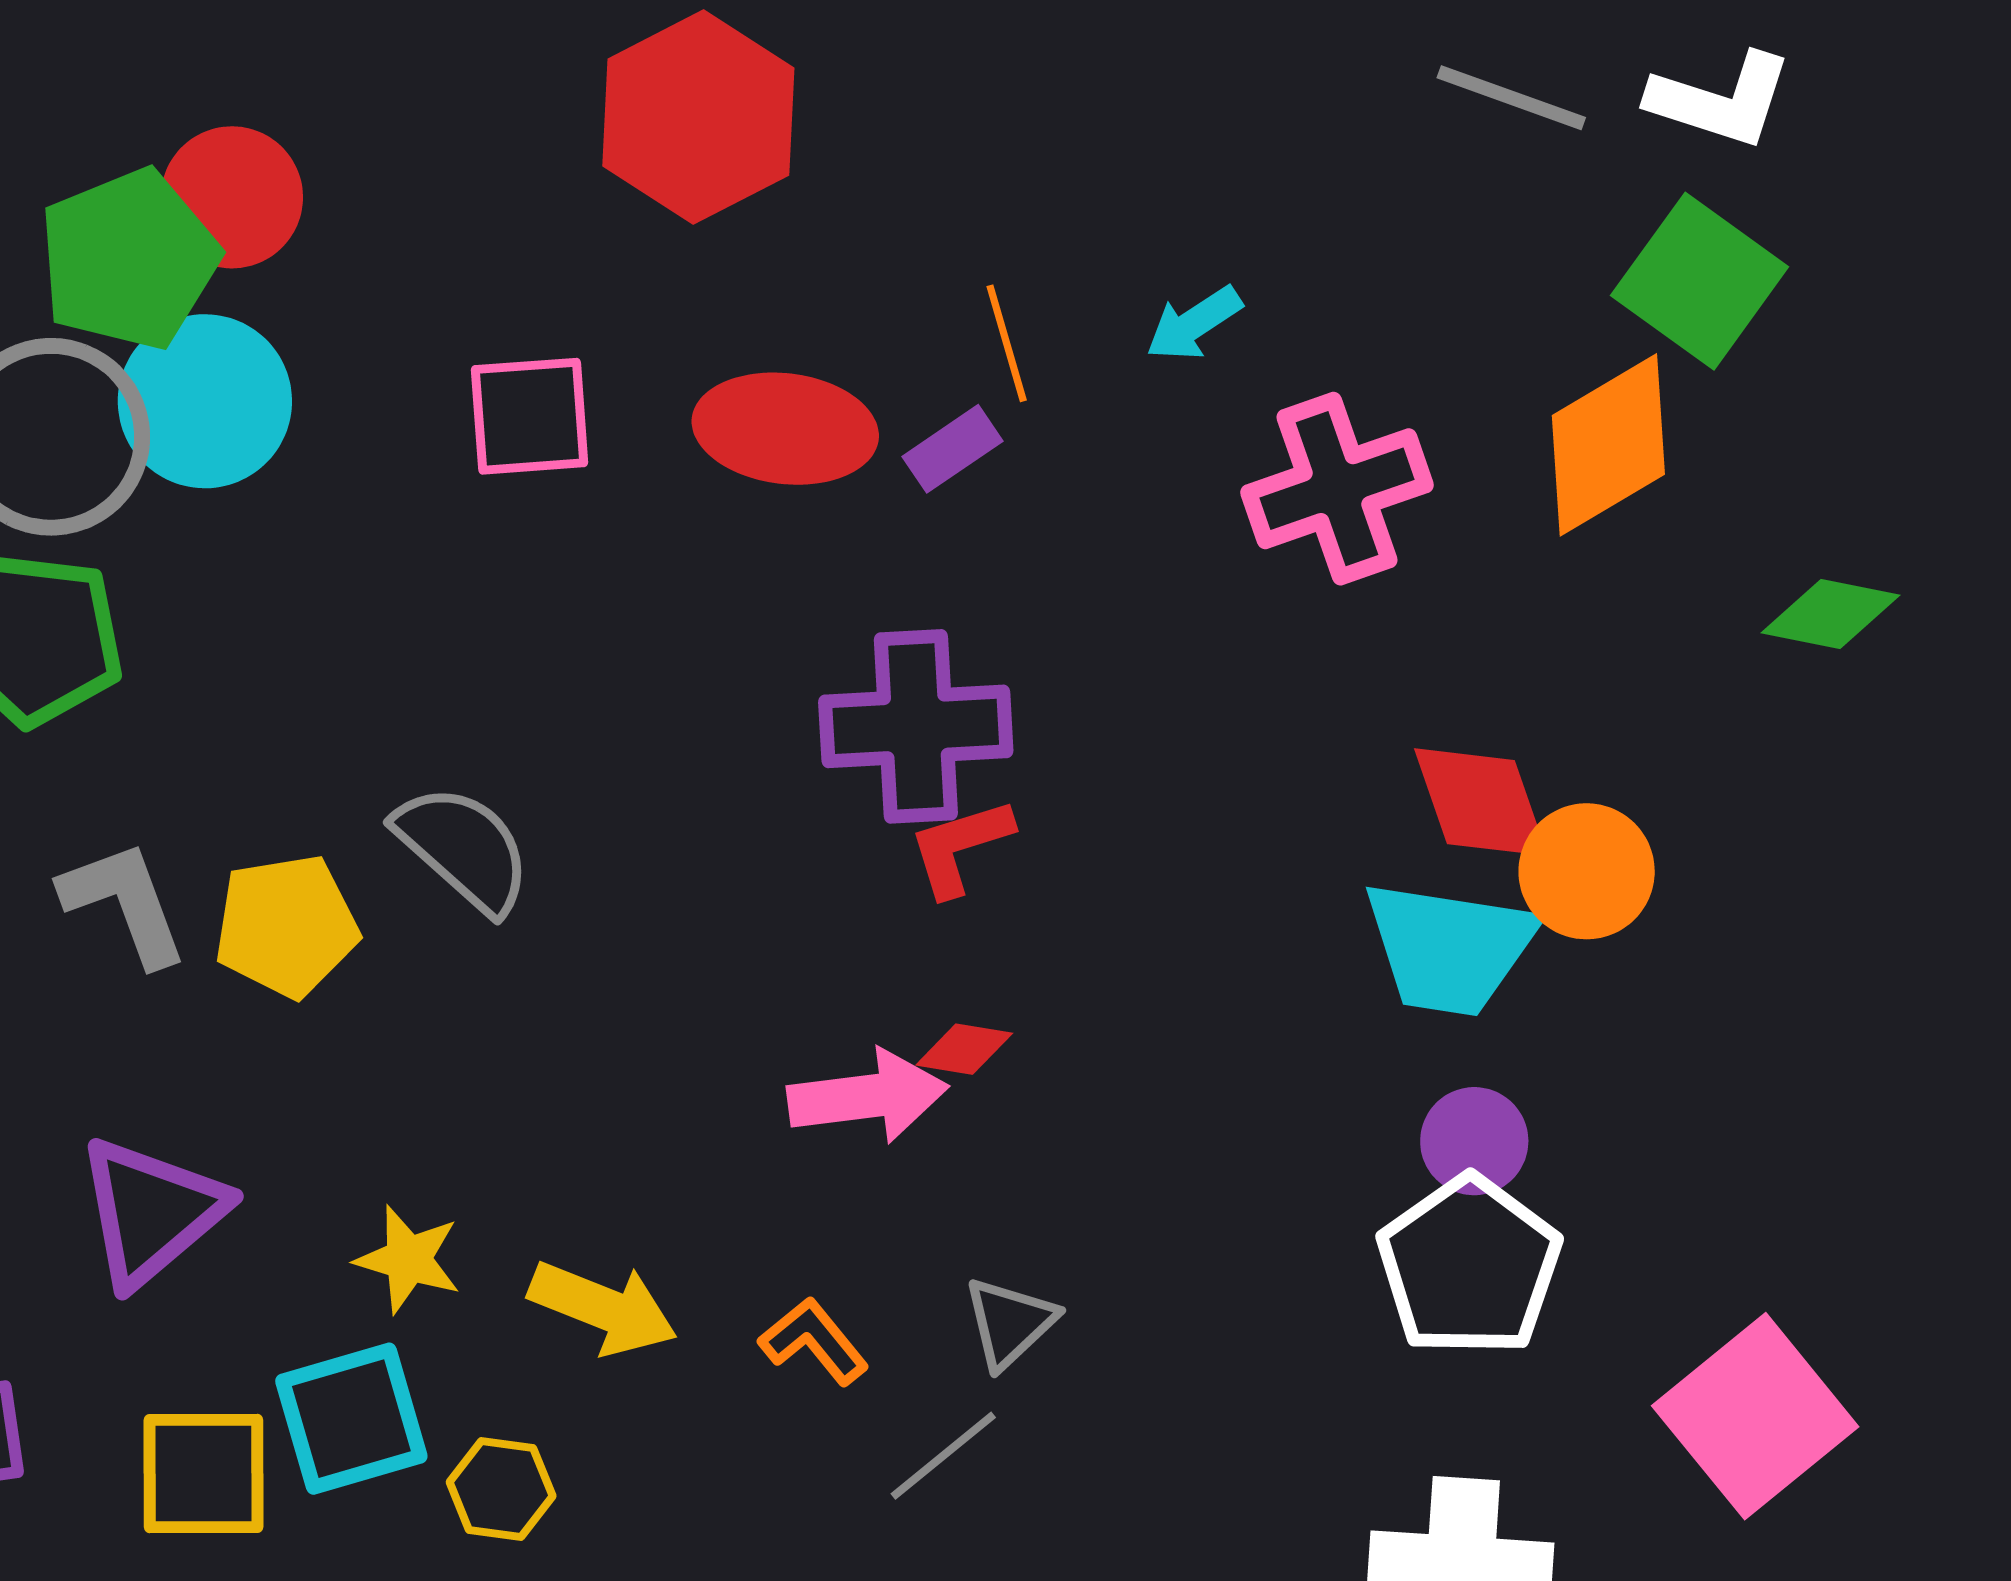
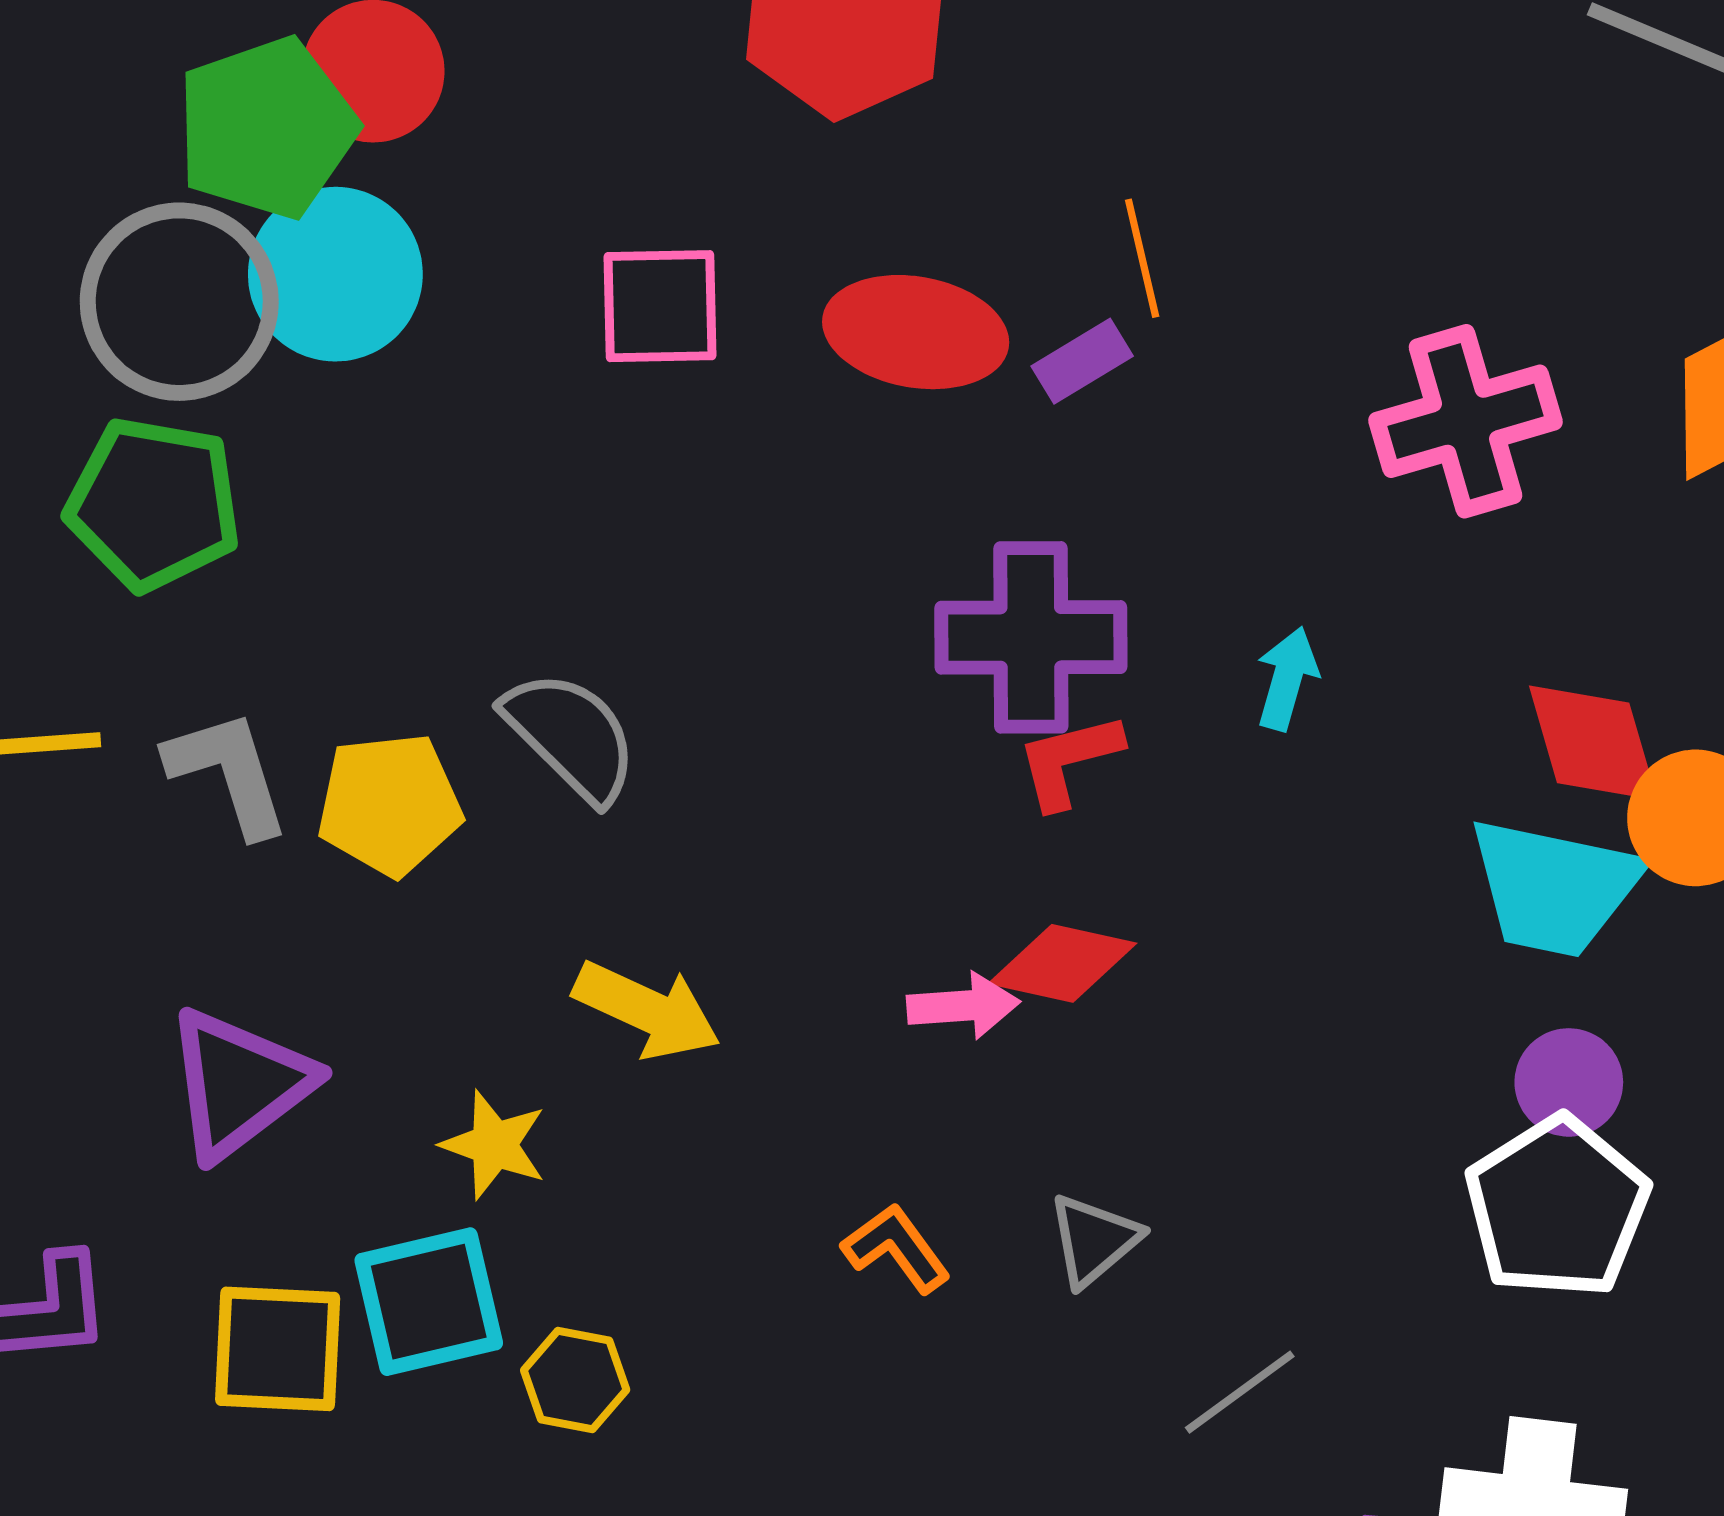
cyan arrow: (1194, 323) -> (1287, 679), moved, turned 136
red diamond: (964, 1049) -> (1062, 963), size x1.5
pink arrow: (868, 1096) -> (963, 1006), size x0.7
yellow arrow: (603, 1308) -> (647, 1010), moved
gray line: (943, 1456) -> (1240, 1392), moved

